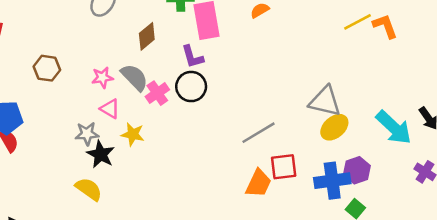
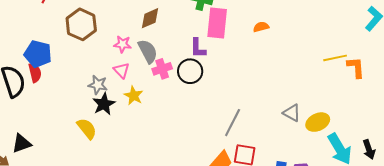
brown diamond: (147, 36) -> (150, 18), moved
brown hexagon: (47, 68) -> (81, 24), size x1.4
gray triangle: (325, 101) -> (292, 113), size x0.7
yellow ellipse: (334, 127) -> (318, 122), moved
gray line: (258, 133) -> (233, 123), turned -48

